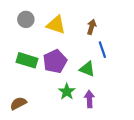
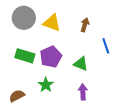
gray circle: (26, 19) -> (24, 18), size x1.5
blue line: (102, 50) -> (106, 46), moved
green star: (67, 92) -> (46, 85), moved

